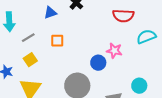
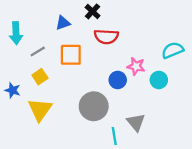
red semicircle: (123, 16) -> (106, 37), moved
orange square: (57, 41) -> (71, 55), size x1.5
cyan circle: (139, 86) -> (159, 80), moved

